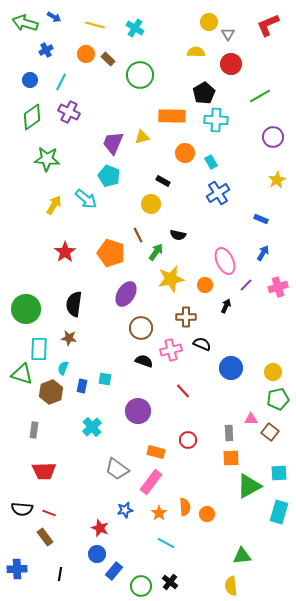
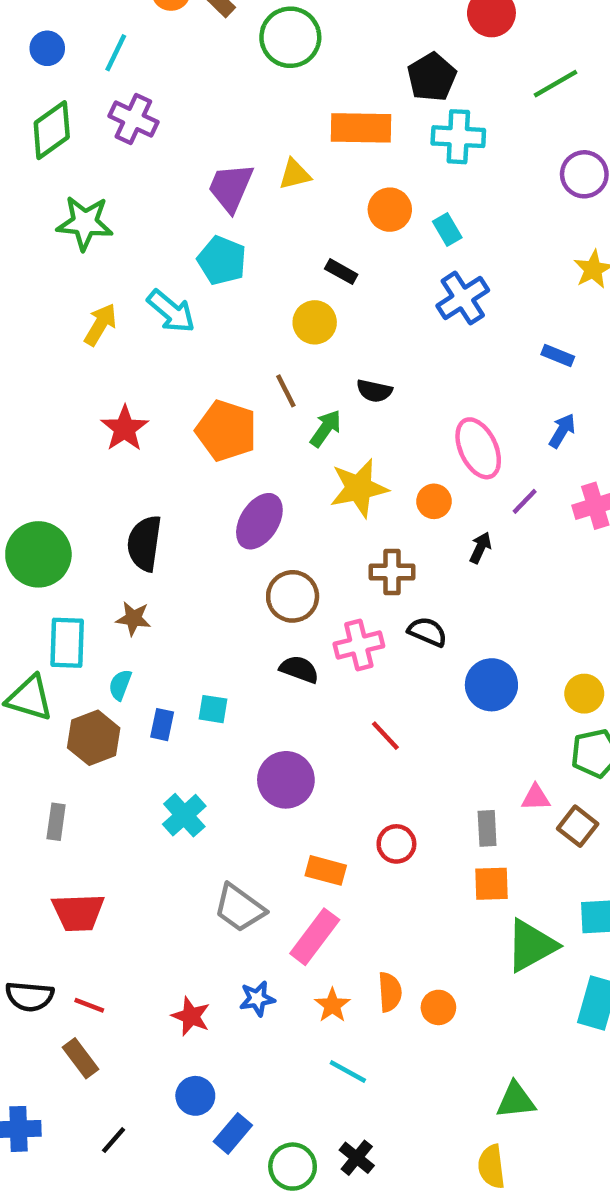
red star: (100, 528) -> (191, 1016), moved
black line: (60, 574) -> (114, 1140), turned 32

